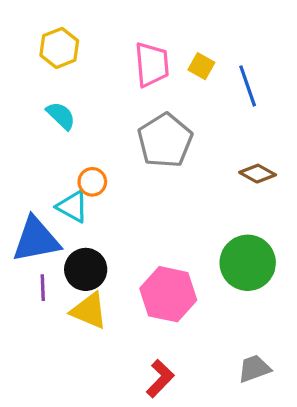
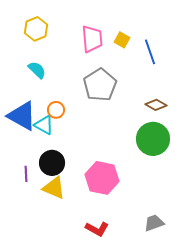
blue triangle: (36, 240) -> (22, 116), moved, turned 40
green circle: (248, 263) -> (153, 139), moved
red L-shape: (160, 378) -> (97, 229), turned 75

